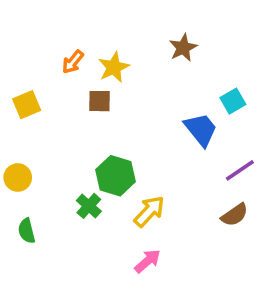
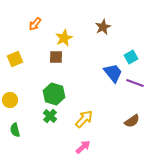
orange arrow: (73, 62) -> (35, 24), moved
purple line: (240, 170) -> (135, 83), moved, turned 54
green hexagon: (115, 176) -> (54, 94), moved

